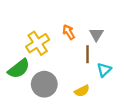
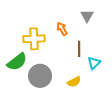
gray triangle: (96, 34) -> (87, 16), moved
yellow cross: (38, 43) -> (34, 39), turned 30

